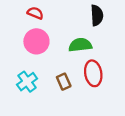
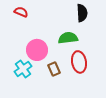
red semicircle: (35, 13) -> (21, 12), moved
pink circle: (36, 41) -> (37, 50), moved

